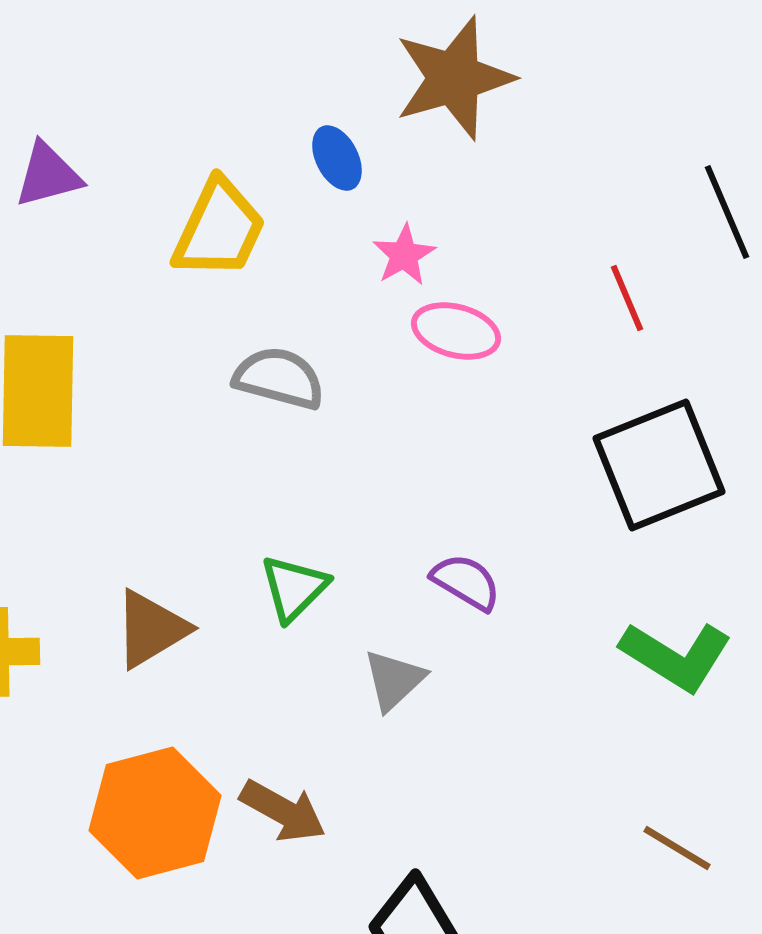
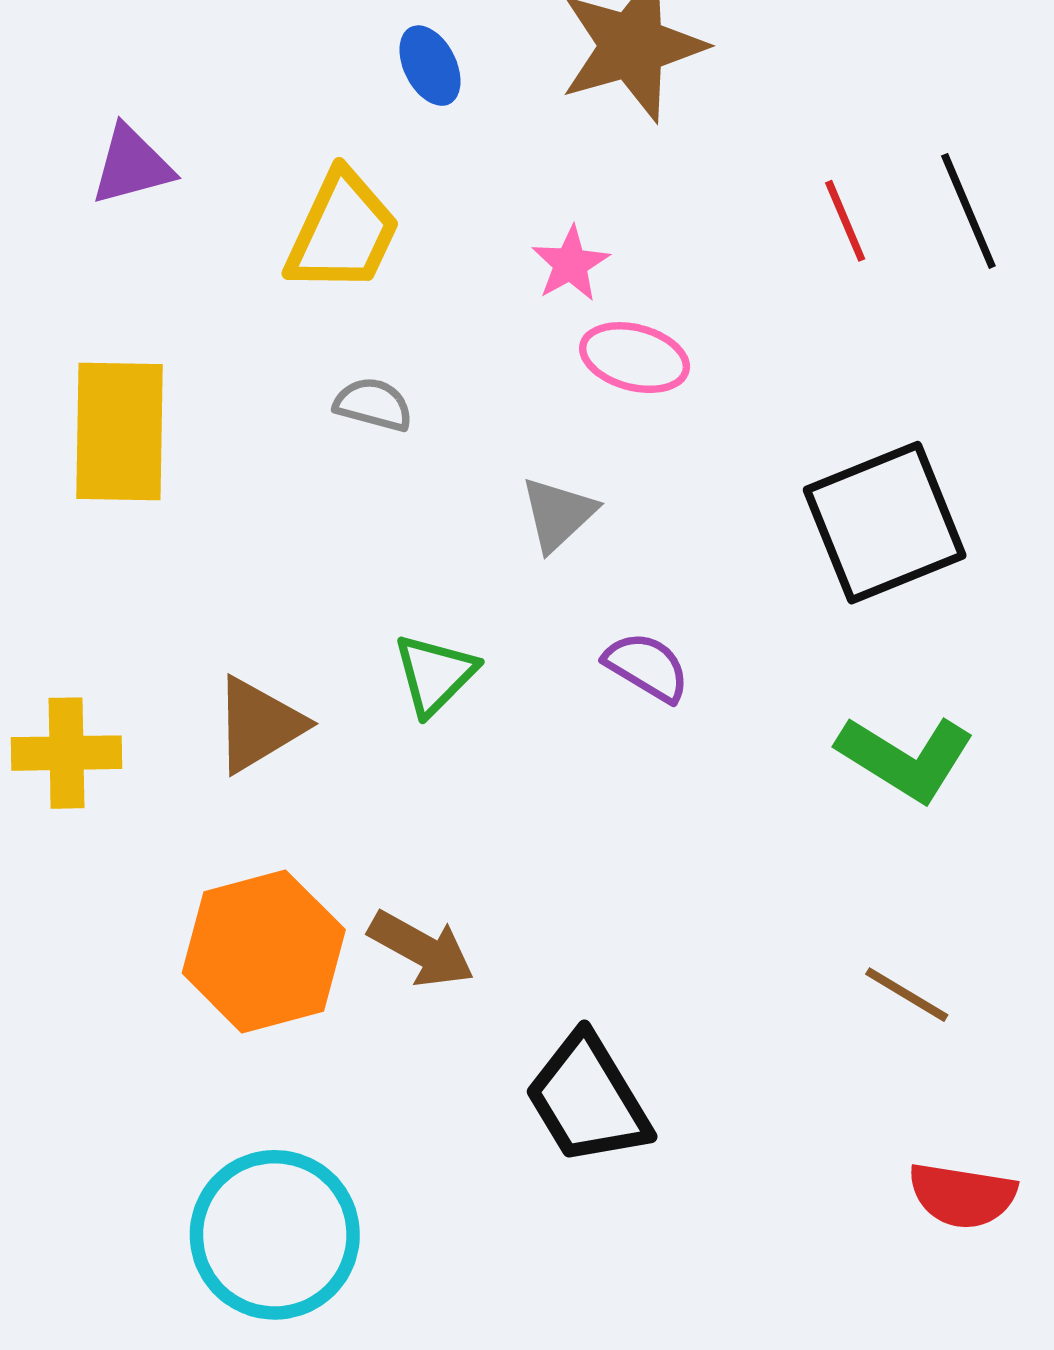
blue ellipse: (337, 158) -> (430, 66), moved
red line: (627, 298) -> (845, 221), moved
gray semicircle: (279, 378) -> (373, 404), moved, size x0.7
gray triangle: (394, 680) -> (558, 514), moved

